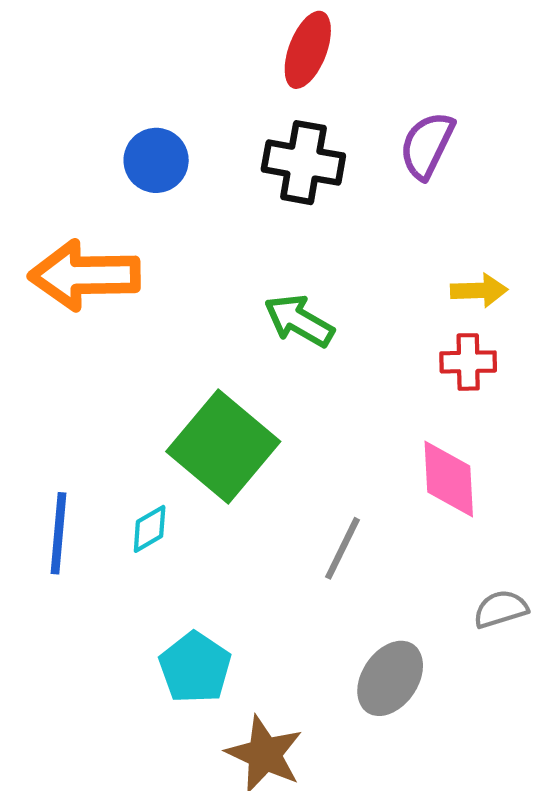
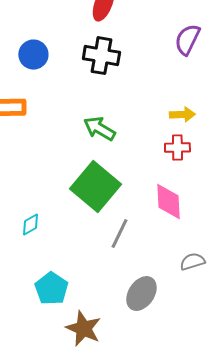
purple semicircle: (427, 145) -> (187, 40), moved
green square: (223, 446) -> (95, 187), moved

